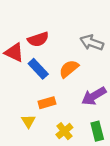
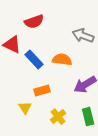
red semicircle: (38, 39) -> (34, 22), moved
orange semicircle: (69, 69) -> (62, 60), turned 48

